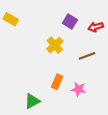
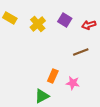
yellow cross: (55, 45) -> (38, 24), moved
green triangle: (32, 101) -> (42, 96), moved

